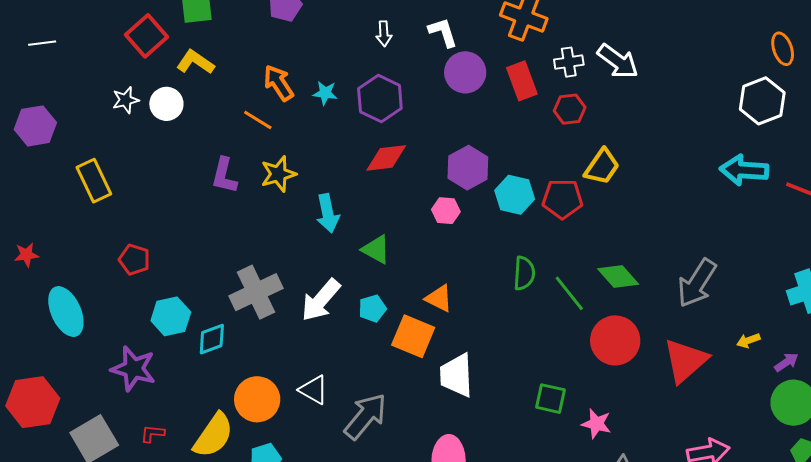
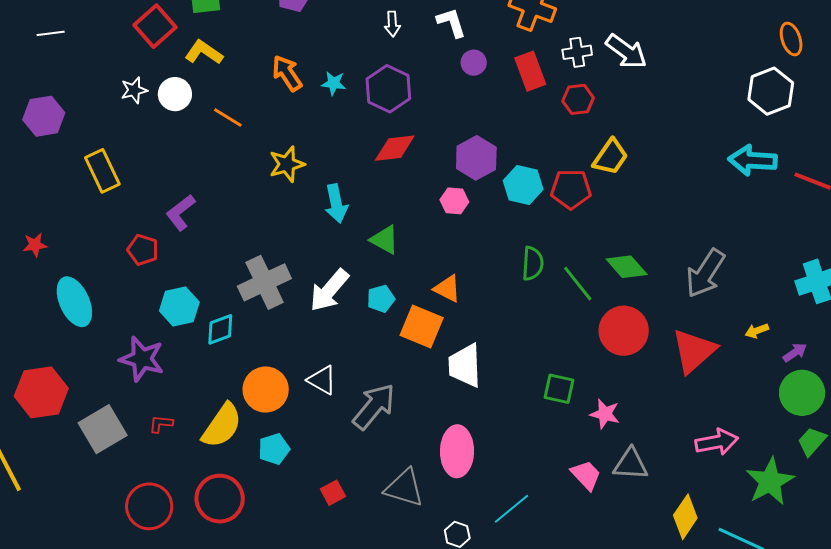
purple circle: (465, 72) -> (474, 63), size x0.6
orange line: (258, 120) -> (228, 118), moved
purple L-shape: (224, 176) -> (181, 212), moved, turned 39

